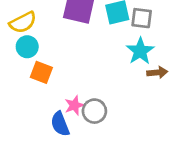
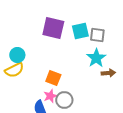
yellow semicircle: (23, 22) -> (14, 70), moved
orange square: (41, 72) -> (53, 78), moved

